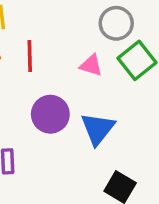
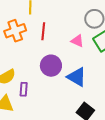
blue triangle: (98, 129) -> (77, 77), turned -45

